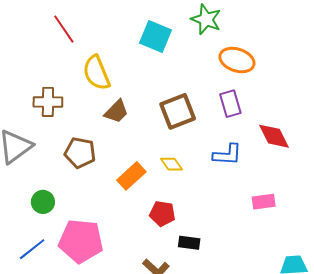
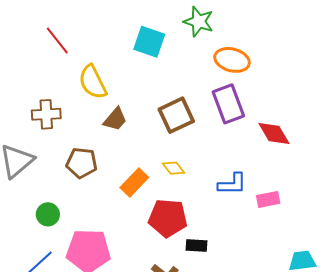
purple rectangle: (230, 104) -> (228, 104), size x1.4
blue L-shape: (227, 155) -> (232, 184), moved
red pentagon: (162, 214) -> (168, 218), size x1.5

